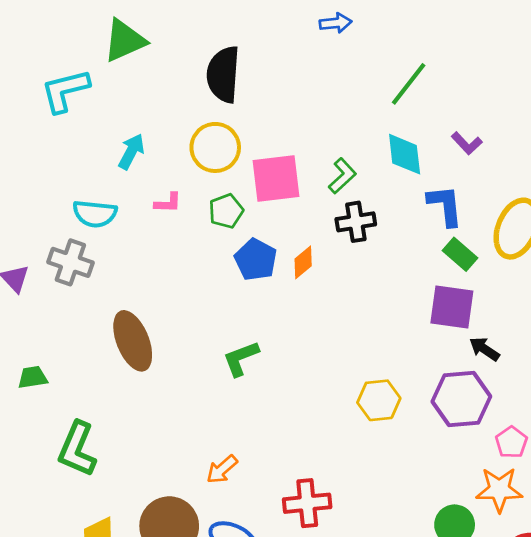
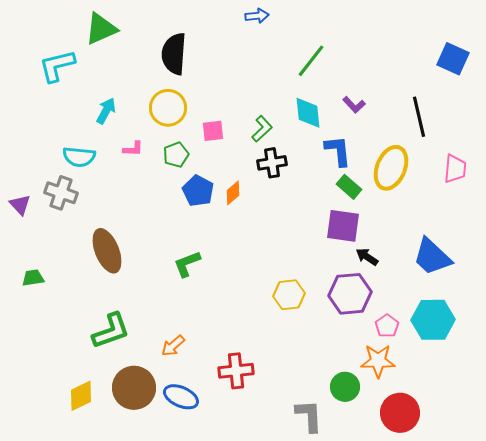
pink square: (276, 179) -> (213, 131), size x0.6
green L-shape: (77, 449) -> (111, 331), moved, turned -132

